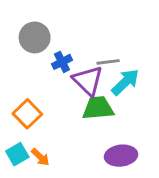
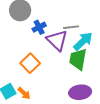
green trapezoid: (98, 108) -> (78, 59), moved, turned -75
orange square: (27, 114) -> (30, 63), moved

